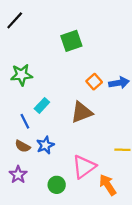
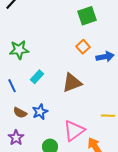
green square: (71, 41) -> (87, 16), moved
orange square: (94, 82) -> (83, 47), moved
blue line: (25, 121) -> (12, 86), moved

